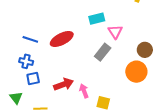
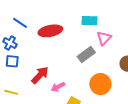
orange circle: (136, 72) -> (100, 84), moved
red arrow: (64, 84) -> (40, 75), turned -42
pink arrow: (84, 91) -> (58, 87), turned -112

